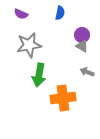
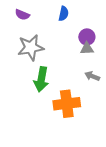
gray triangle: (82, 46) -> (87, 49), turned -32

